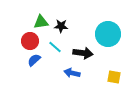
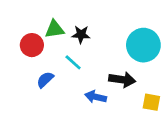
red circle: (30, 41) -> (32, 45), moved
black arrow: (83, 53) -> (122, 80), moved

